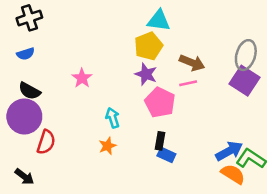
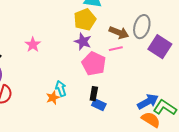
gray ellipse: (246, 55) -> (142, 27), moved
cyan arrow: (113, 118) -> (61, 89), moved

